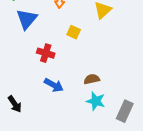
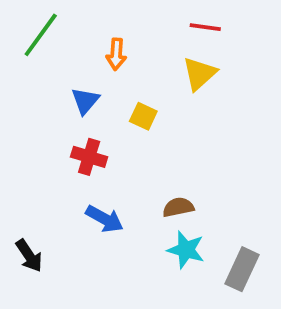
blue triangle: (27, 19) -> (85, 101), moved, size x0.7

